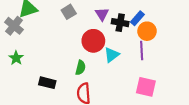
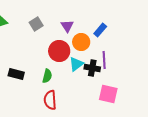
black cross: (120, 23) -> (92, 68), moved
orange circle: (147, 31) -> (81, 42), moved
black rectangle: (47, 83) -> (16, 74), moved

